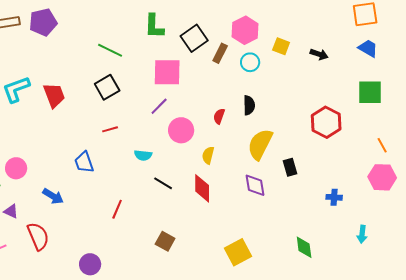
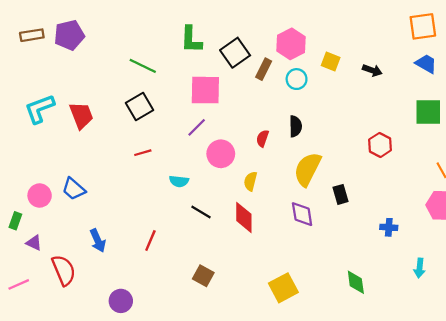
red hexagon: (326, 122) -> (380, 145), size x0.7
blue trapezoid: (84, 162) -> (74, 189), moved, turned -30
blue arrow: (53, 196) -> (98, 241), moved, turned 35

